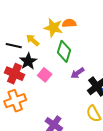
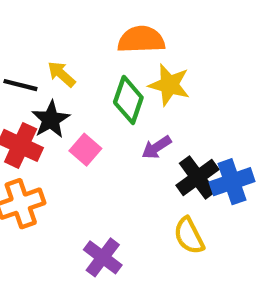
orange semicircle: (69, 23) -> (141, 40), size x1.5
yellow star: (53, 28) -> (169, 85), moved

